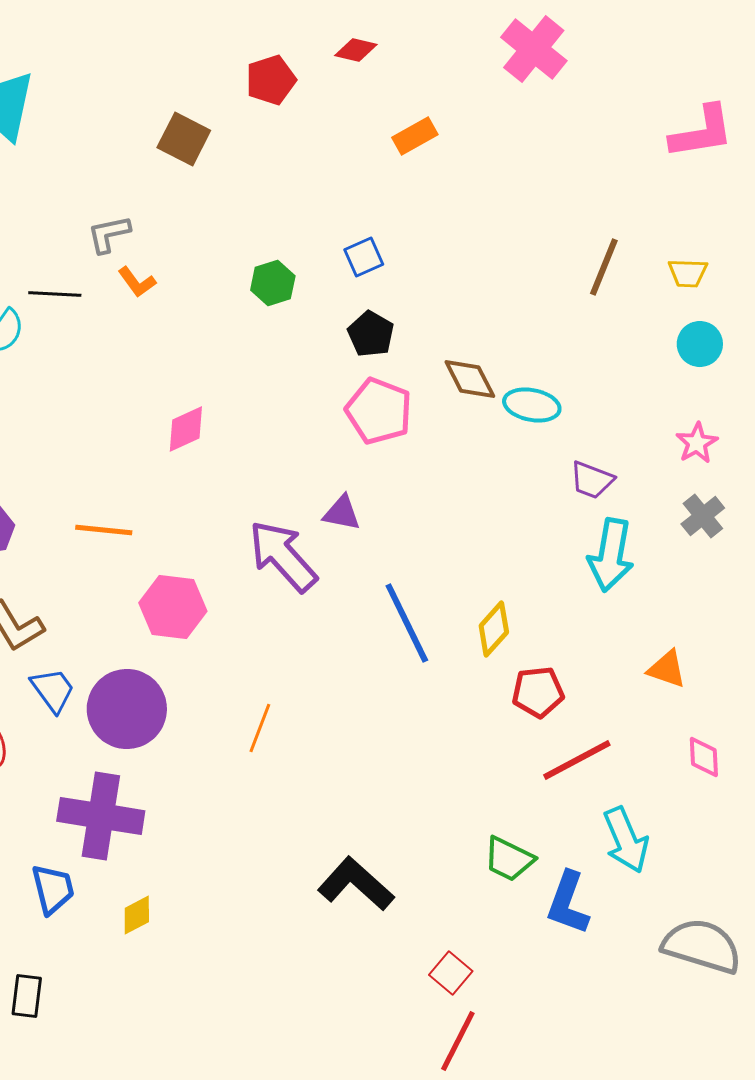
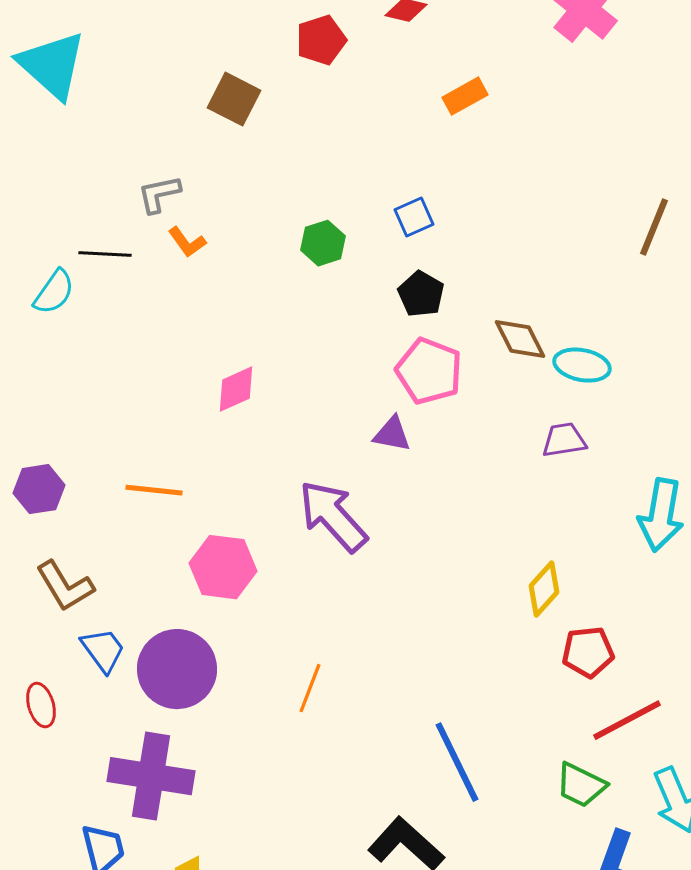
purple trapezoid: (592, 480) -> (564, 440), moved, turned 150
purple triangle: (342, 513) -> (392, 434), moved
blue line: (407, 623) -> (457, 762), moved
green trapezoid: (509, 859) -> (581, 785), moved

